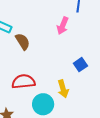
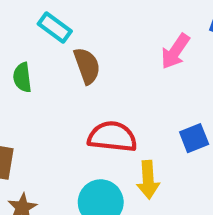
red semicircle: (23, 82) -> (112, 137), moved

